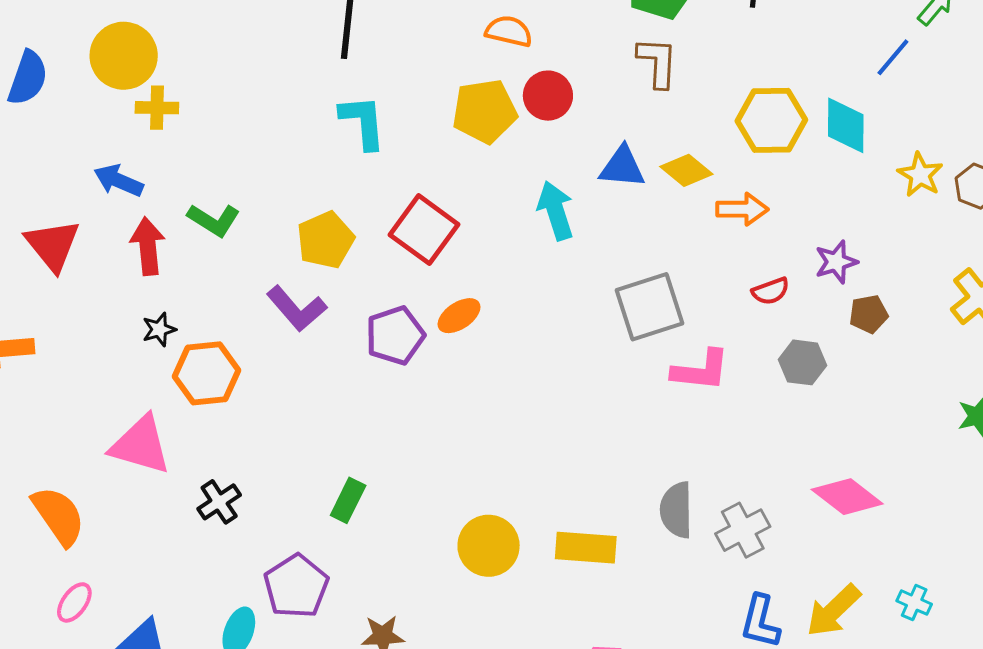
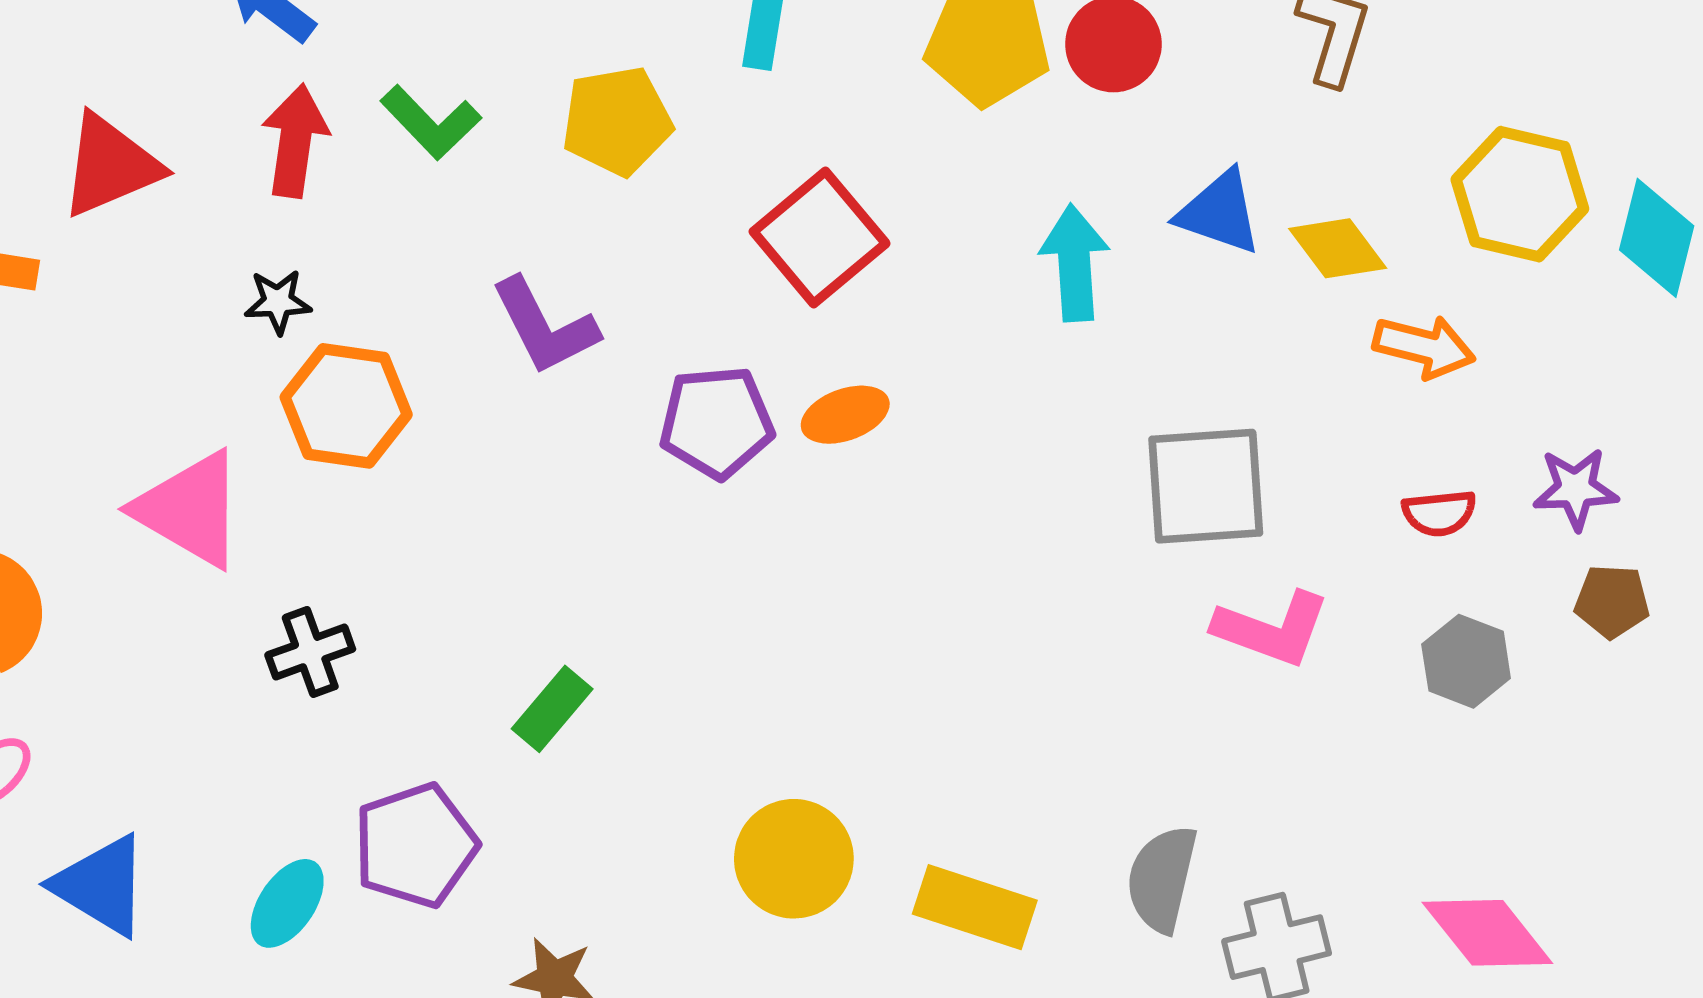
yellow pentagon: (326, 240) -> (617, 121), moved
red triangle: (53, 245) -> (110, 166), moved, turned 32

